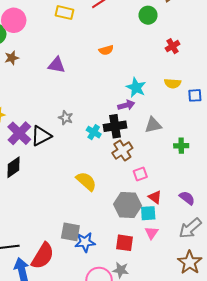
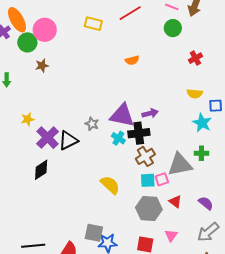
purple triangle: (57, 65) -> (122, 115), moved, size x1.5
cyan star: (136, 88) -> (202, 123), moved
gray triangle: (153, 125) -> (180, 164), moved, size x1.5
cyan square: (148, 213) -> (148, 180), moved

